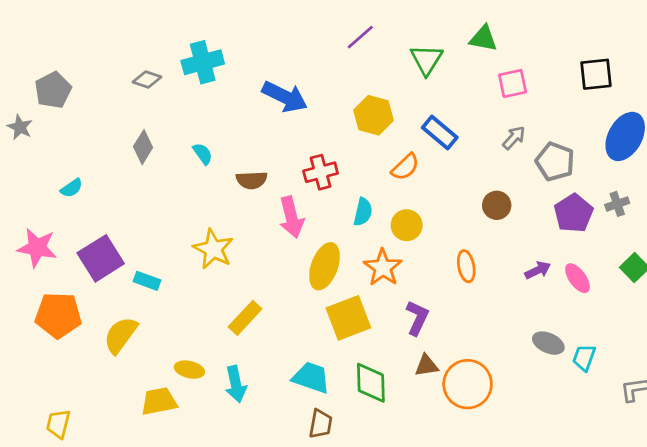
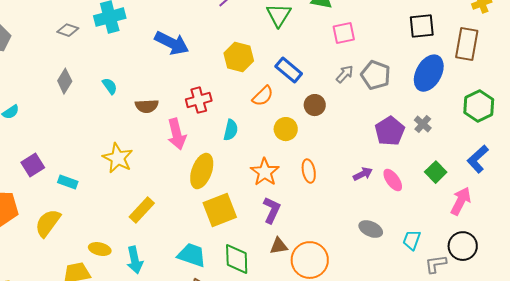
black square: (596, 74) -> (422, 26), moved
gray pentagon: (555, 162) -> (376, 75), moved
gray cross: (617, 204) -> (423, 124), turned -30
brown circle: (497, 205) -> (315, 105), moved
yellow circle: (407, 225) -> (286, 129), moved
purple square: (101, 258) -> (33, 165), size x0.7
orange star: (383, 268) -> (265, 172), moved
cyan trapezoid: (584, 358) -> (412, 240), moved

